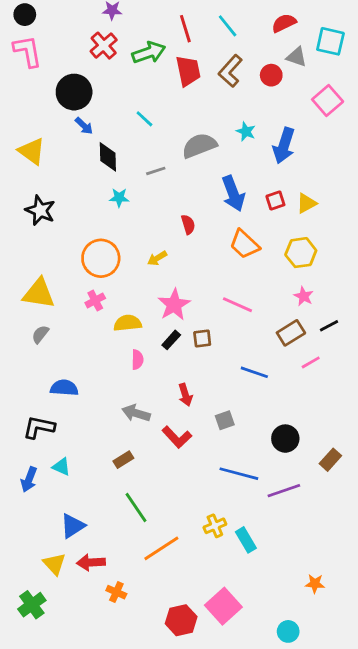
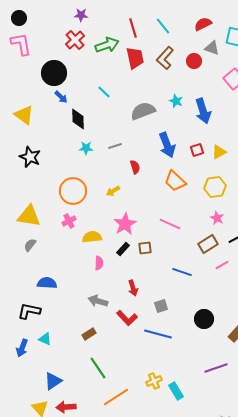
blue arrow: (284, 146) -> (203, 111), turned -35
gray line: (156, 171) -> (115, 146), moved
blue line: (239, 474) -> (158, 334), moved
purple line: (284, 491) -> (216, 368), moved

